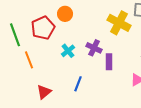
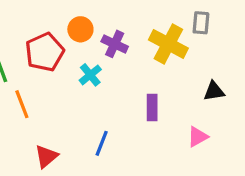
purple cross: (94, 48) -> (115, 44), moved
cyan cross: (68, 51) -> (90, 75), moved

